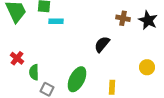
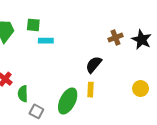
brown cross: (123, 18) -> (116, 37), turned -32
yellow rectangle: (112, 87) -> (91, 90), moved

